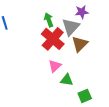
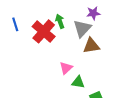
red cross: (53, 39) -> (44, 31), moved
brown triangle: (80, 44) -> (91, 46), turned 36

